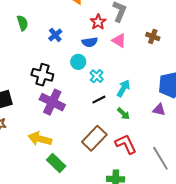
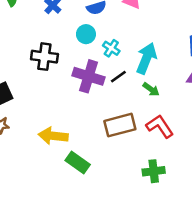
cyan arrow: (123, 88) -> (146, 58), size x1.4
purple cross: (52, 102) -> (89, 76), moved
brown rectangle: (94, 138) -> (120, 125), turned 40

